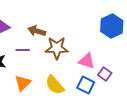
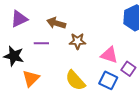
brown star: (57, 48) -> (77, 41), size x0.7
orange triangle: (23, 83) -> (31, 78), moved

